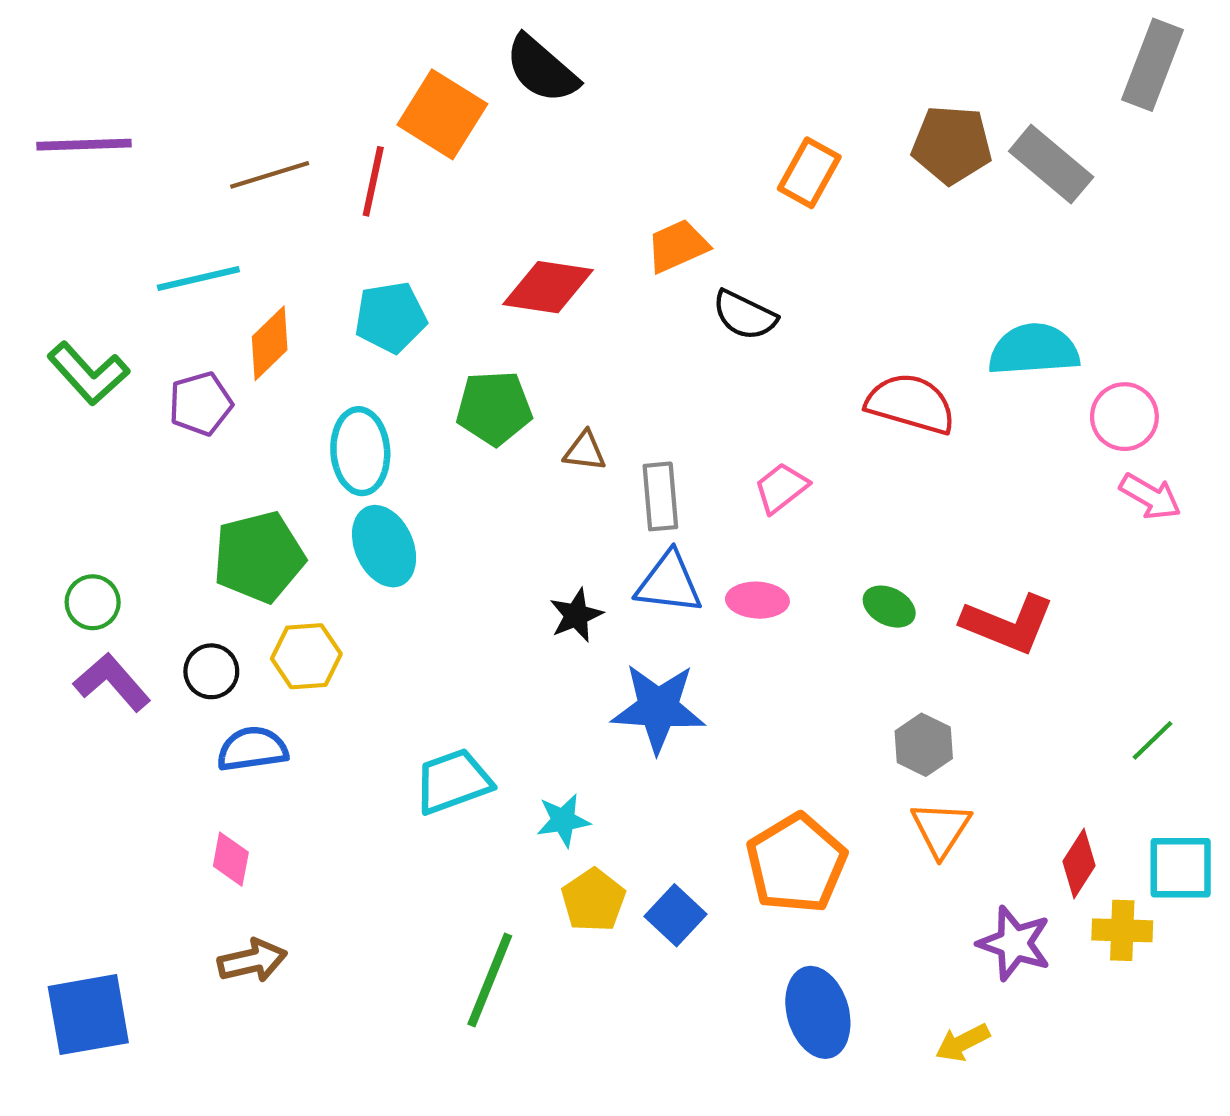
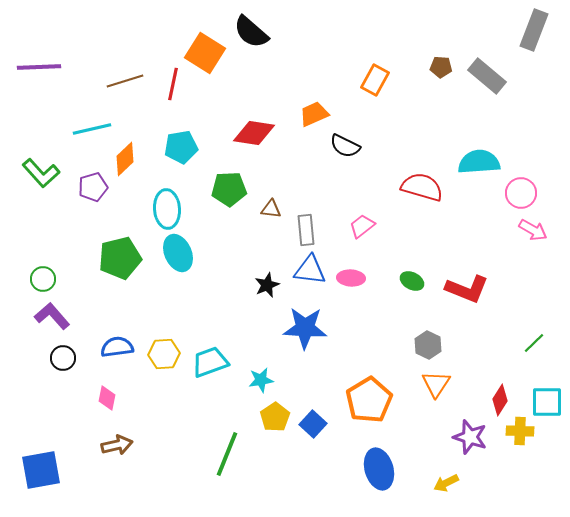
brown pentagon: (952, 145) -> (441, 67), size x0.6
yellow hexagon: (306, 656) -> (164, 354), moved
black circle: (211, 671) -> (63, 358), moved

